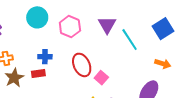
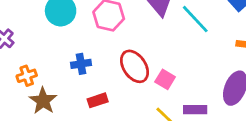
red rectangle: (38, 74) -> (98, 100), moved

